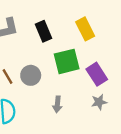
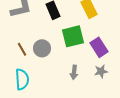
gray arrow: (57, 104) -> (74, 72), moved

